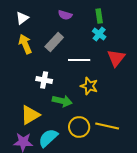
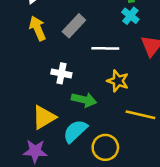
yellow line: (107, 126) -> (140, 115), moved
yellow circle: (79, 127) -> (105, 147), moved
cyan semicircle: (48, 138) -> (75, 131), moved

